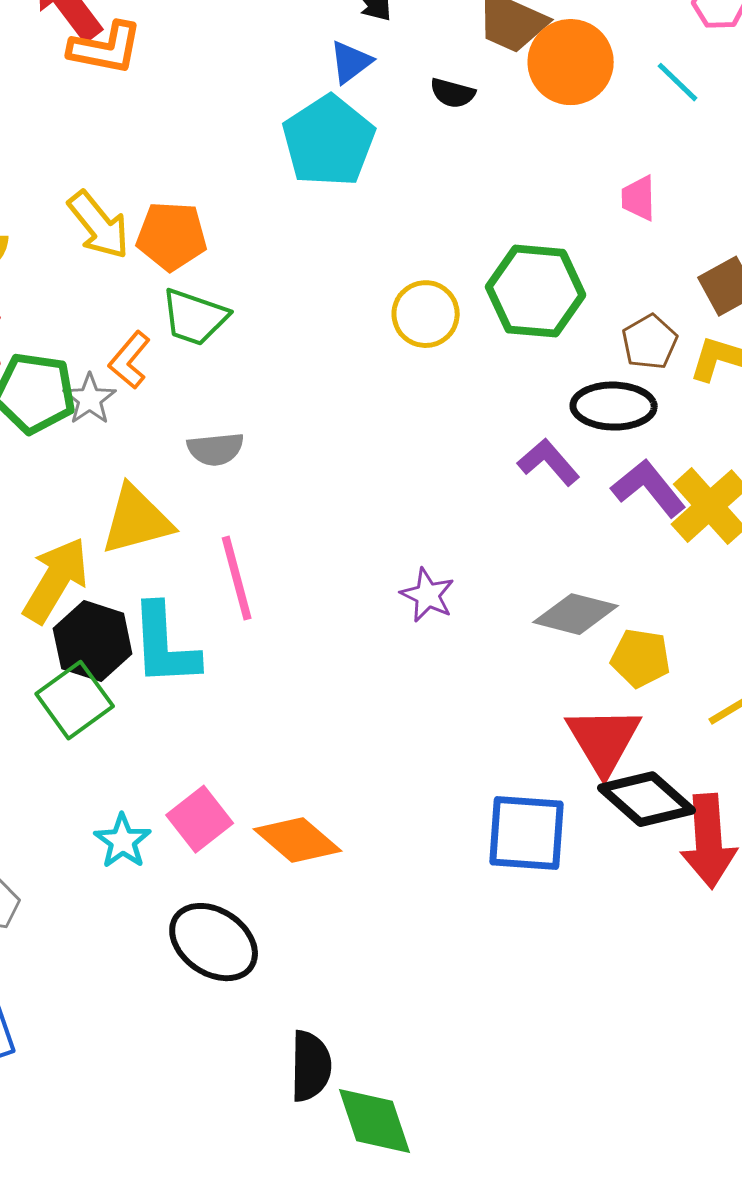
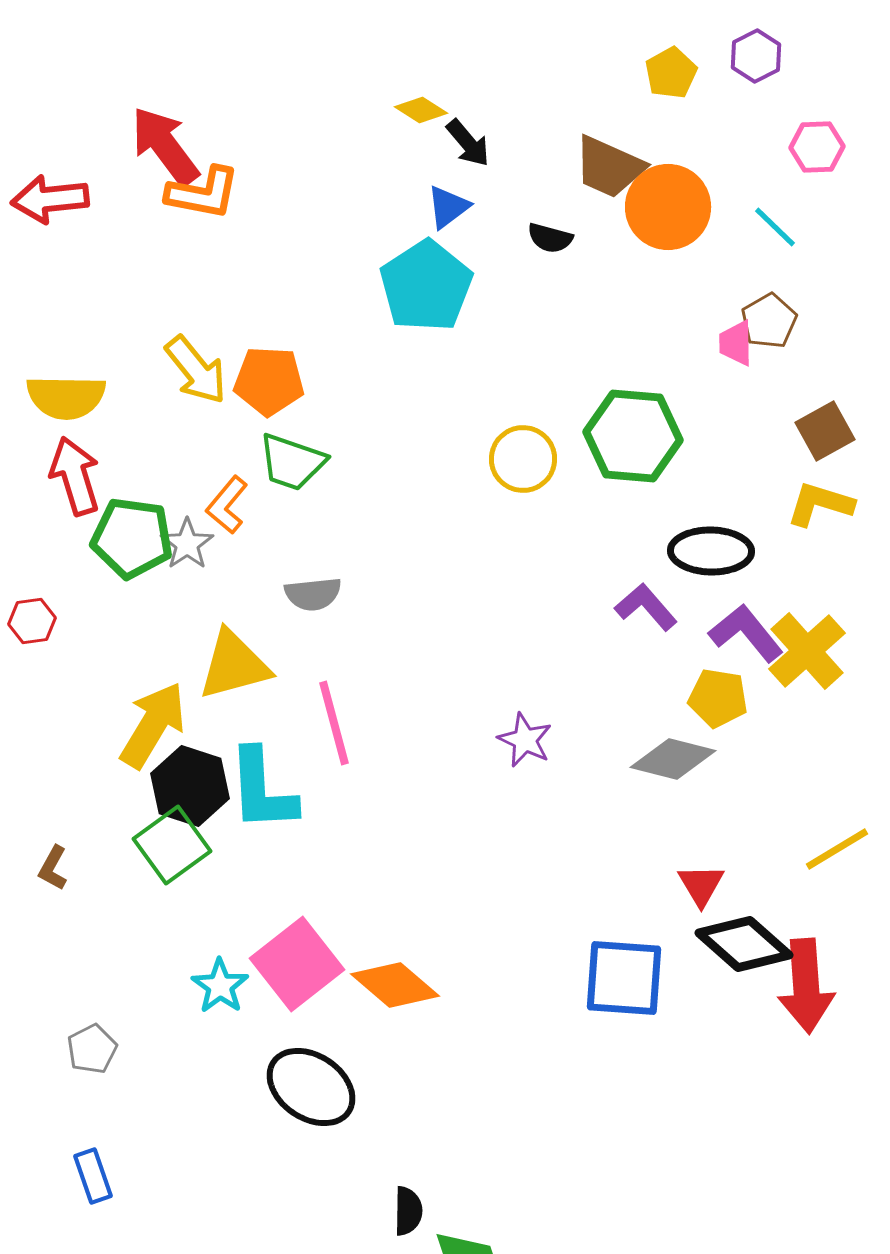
brown pentagon: (650, 342) -> (769, 321), moved
yellow pentagon: (641, 658) -> (718, 698), moved
red triangle: (604, 740) -> (701, 885), size x0.6
pink square: (200, 819) -> (297, 964), size x1.4
black semicircle: (311, 1066) -> (408, 1211), size x0.7

